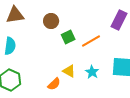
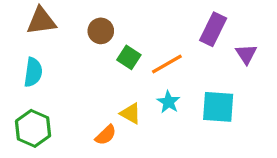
green square: (68, 37) -> (129, 57), turned -32
cyan star: (92, 72) -> (169, 102), moved

